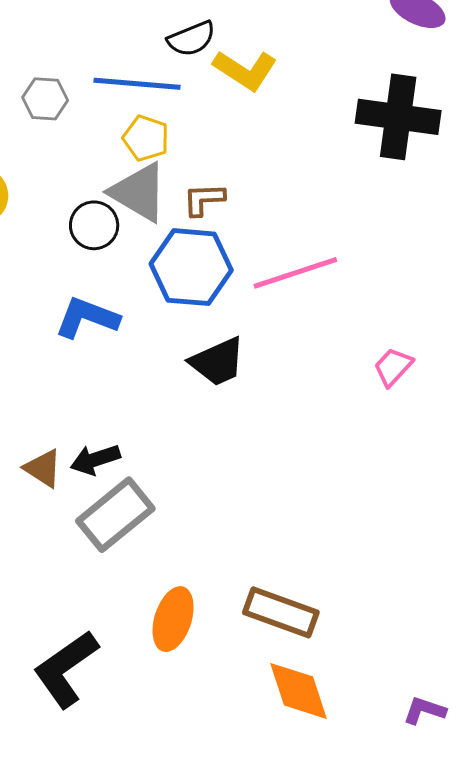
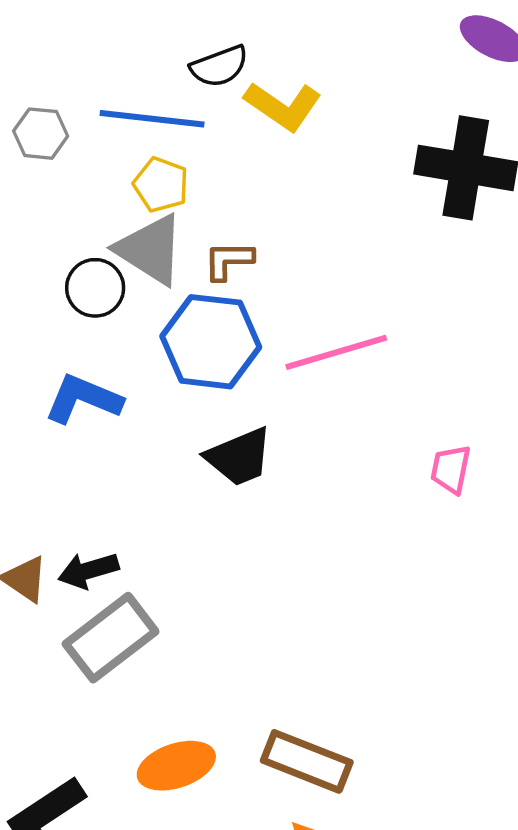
pink trapezoid: (393, 367) -> (451, 469), turned -33
orange ellipse: (173, 619) -> (176, 766), turned 52

